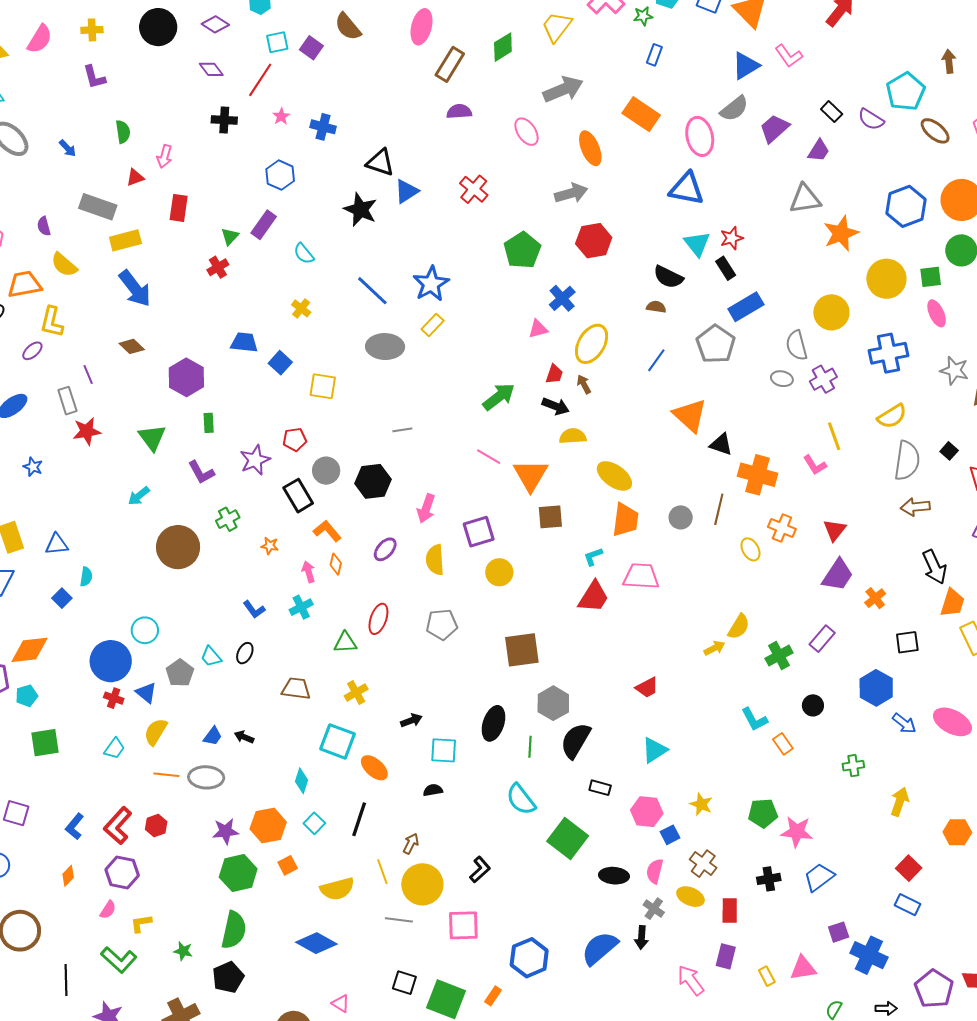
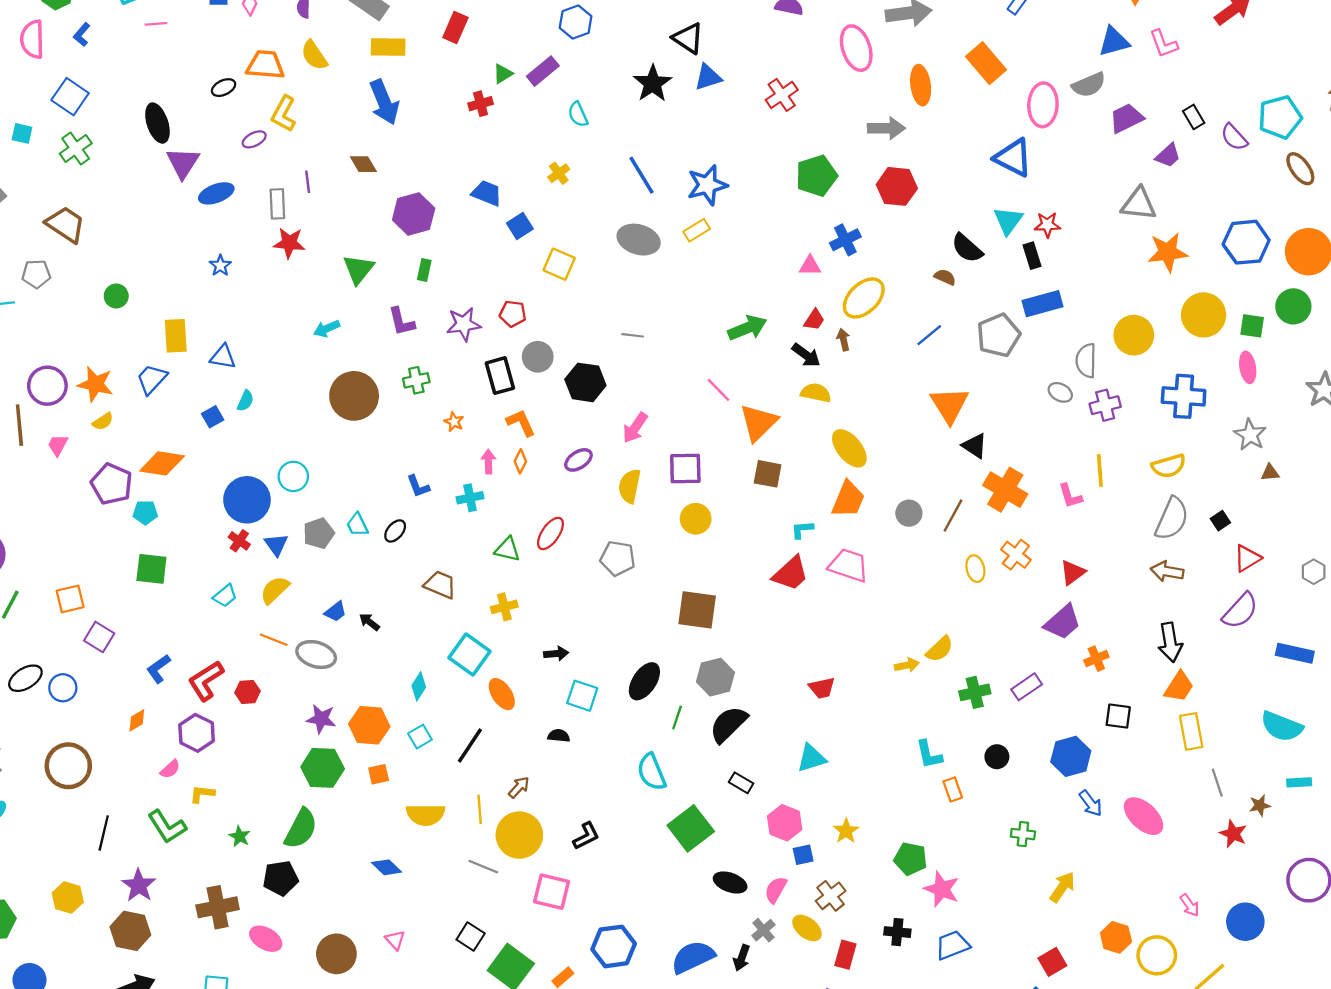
pink ellipse: (527, 132) -> (856, 48), size x1.4
blue diamond: (316, 943) -> (387, 867), size x0.7

